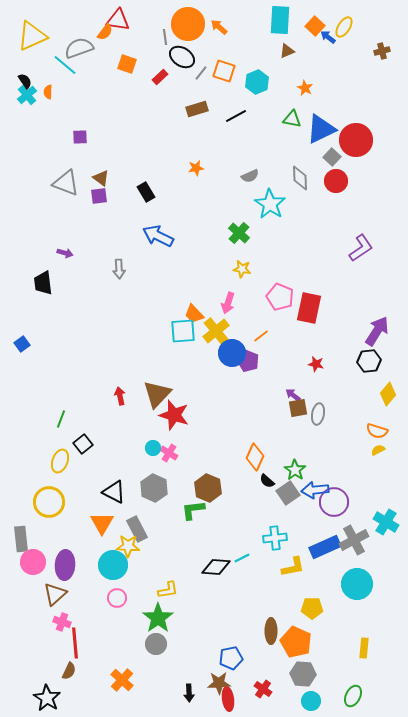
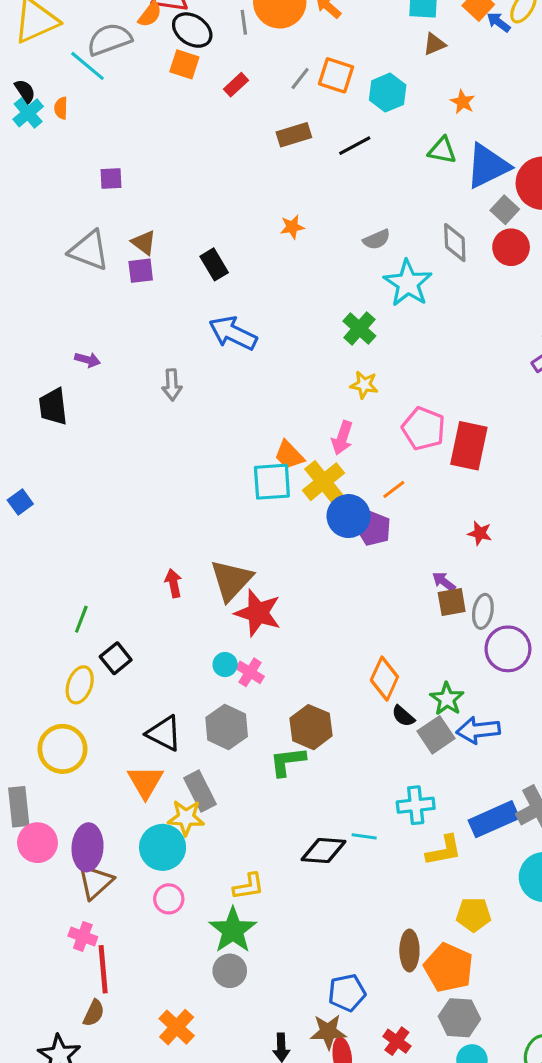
black ellipse: (182, 57) -> (192, 30), moved
purple circle: (334, 502) -> (508, 649), moved
cyan line: (242, 558) -> (364, 836), turned 35
brown triangle: (55, 594) -> (95, 882), moved

